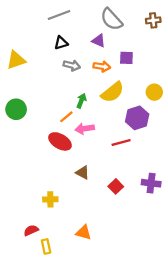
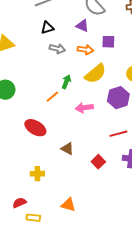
pink arrow: (85, 129) -> (84, 108), moved
red ellipse: (60, 141) -> (35, 128), moved
red line: (121, 142) -> (118, 134), moved
yellow rectangle: (46, 246) -> (33, 218), turned -72

